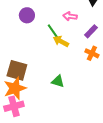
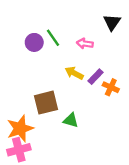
green line: (53, 31) -> (53, 38), moved
purple rectangle: (91, 31) -> (95, 77), moved
brown square: (17, 70) -> (46, 103), moved, turned -30

